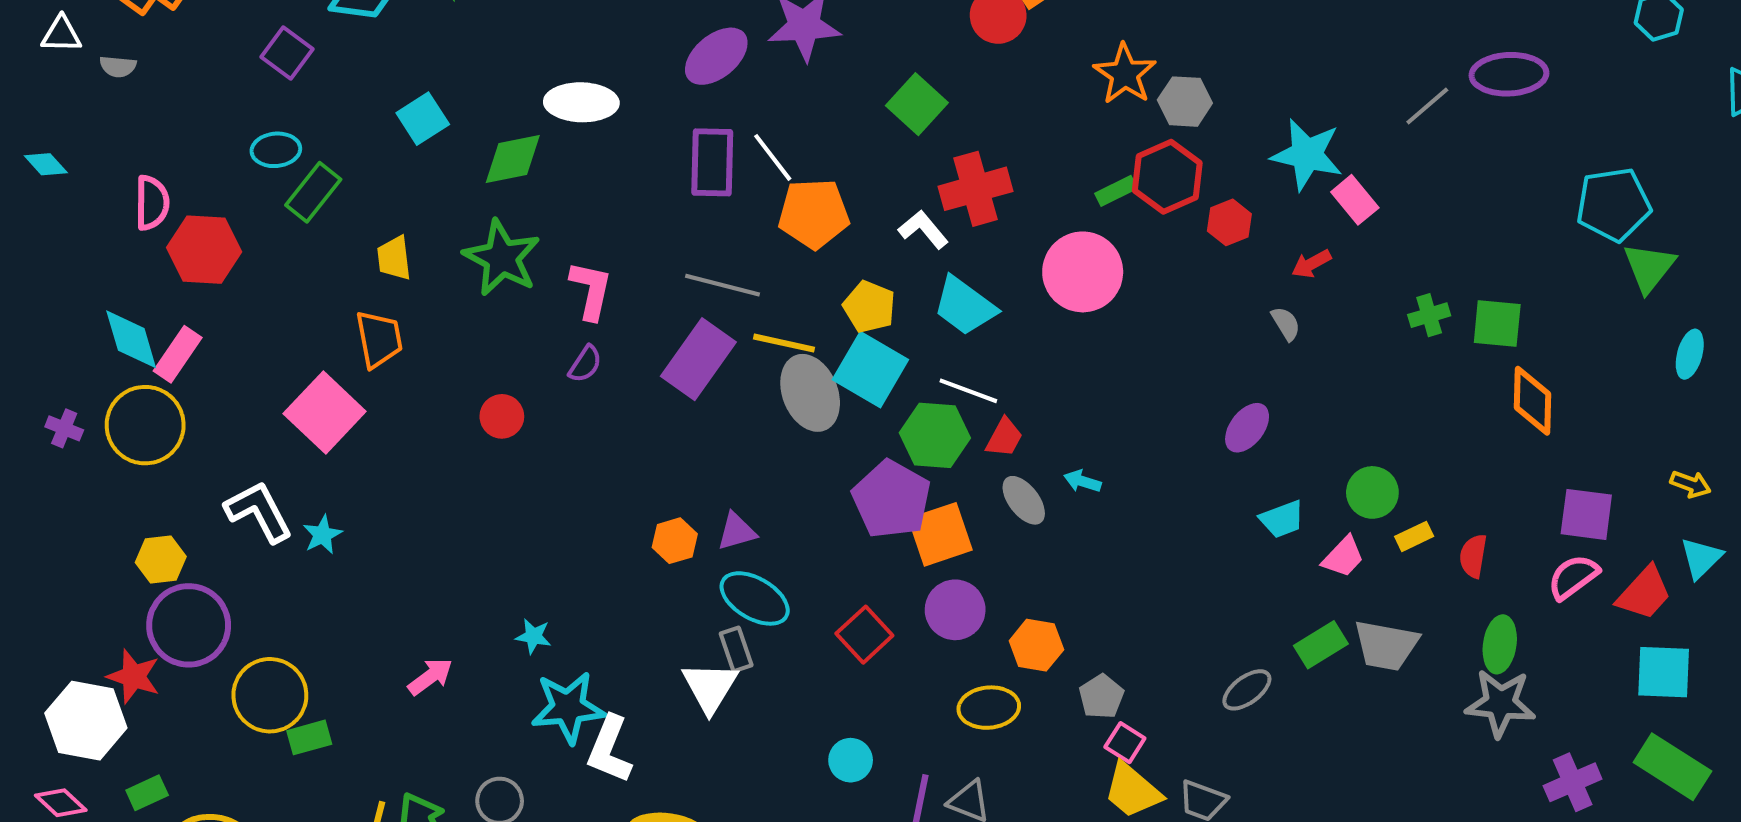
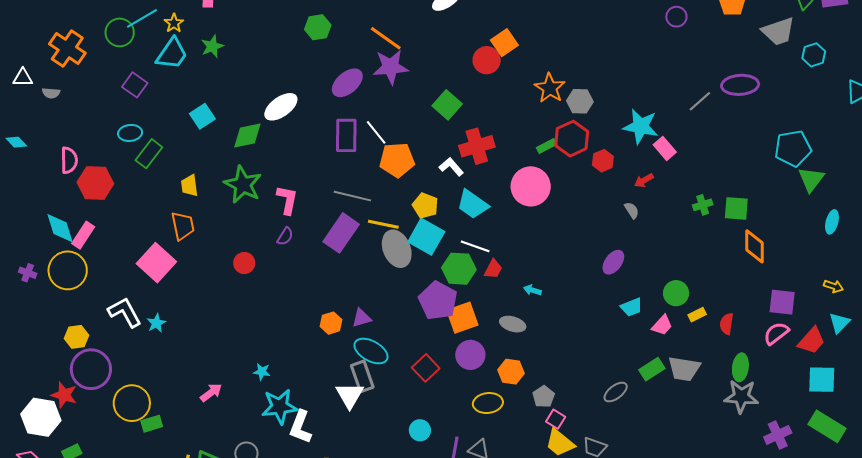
white ellipse: (581, 102) -> (281, 107), turned -36
gray ellipse: (1024, 500) -> (513, 324), moved, turned -35
gray rectangle: (736, 649) -> (362, 376), size x1.4

